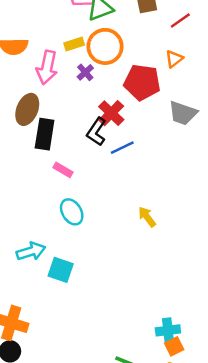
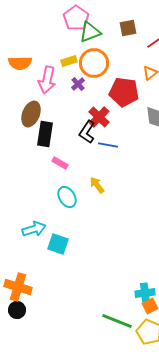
blue line: (122, 148) -> (108, 145), turned 36
yellow arrow: (147, 217) -> (97, 185), moved

